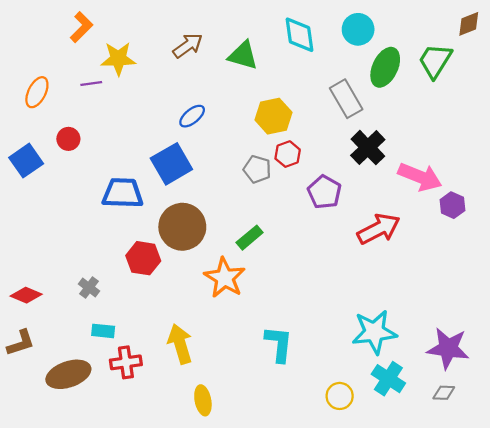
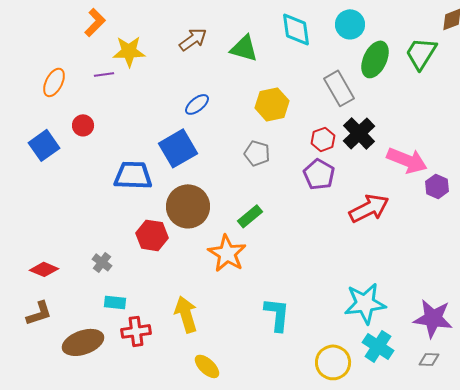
red hexagon: (288, 154) -> (323, 139), moved
yellow circle: (340, 396) -> (333, 362), size x1.4
yellow ellipse: (203, 400) -> (207, 366), turned -36

